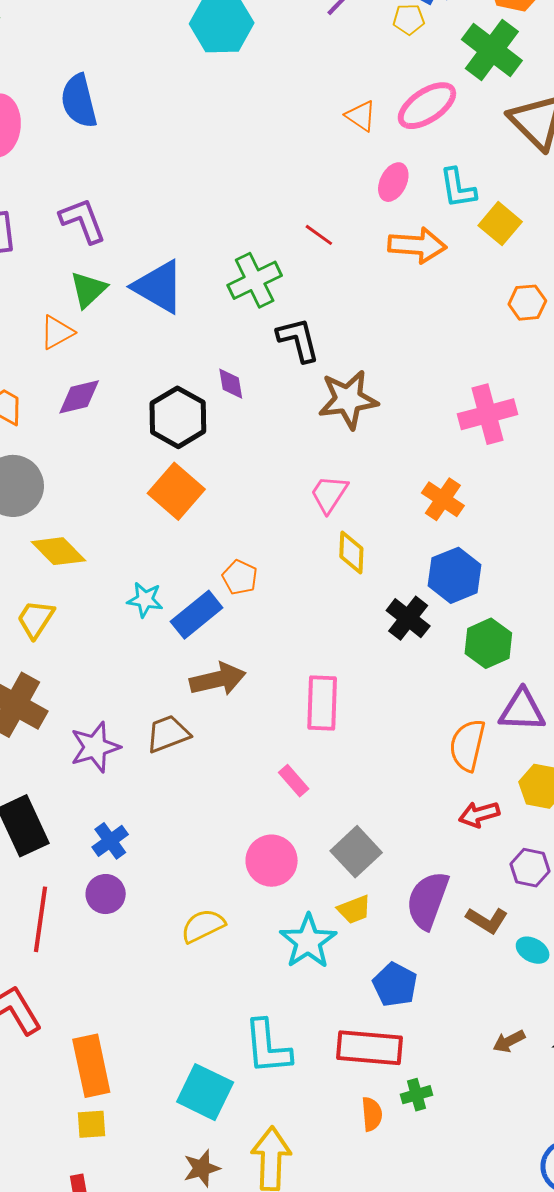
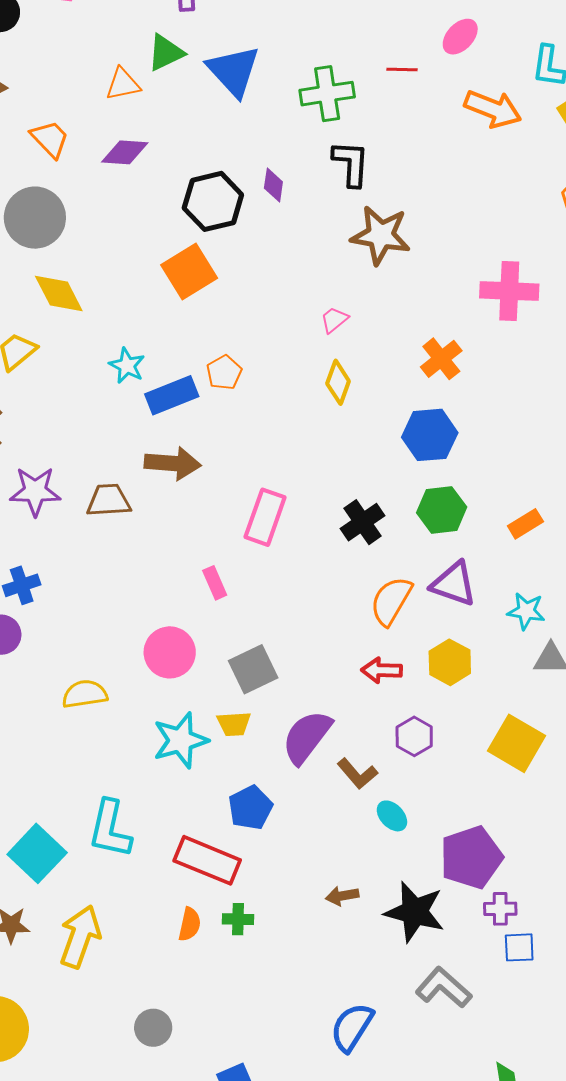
pink ellipse: (393, 182) -> (460, 37), moved
red line: (319, 235) -> (402, 70), turned -52
pink trapezoid: (329, 494) -> (334, 320), size x0.7
black cross: (408, 618) -> (363, 522), moved

